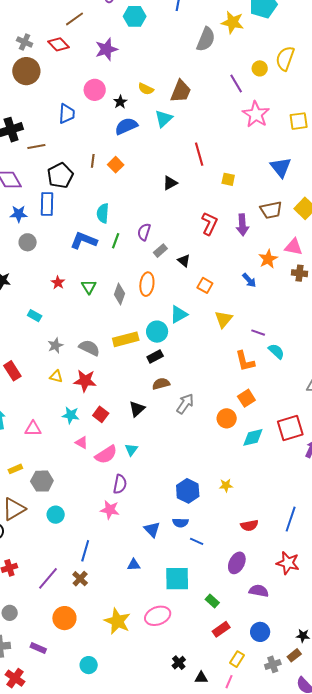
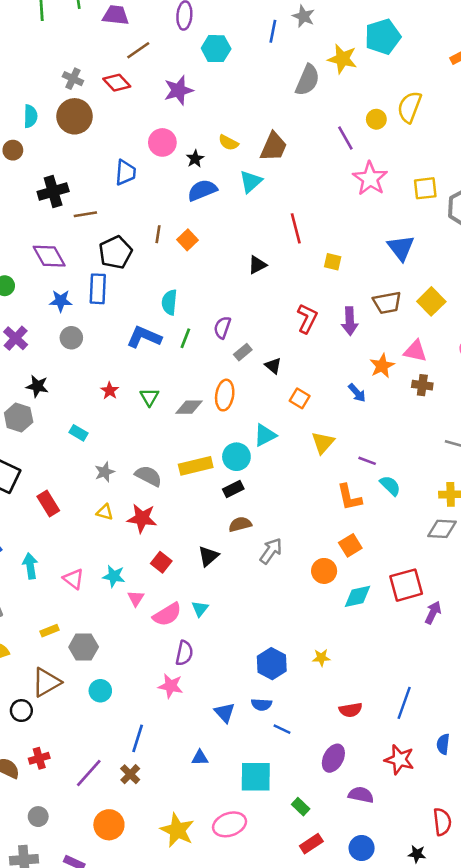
gray diamond: (120, 294) -> (189, 407), turned 70
cyan star: (71, 415) -> (114, 576), moved
pink triangle: (33, 429) -> (73, 579), turned 36
pink triangle: (82, 443) -> (136, 598), turned 32

